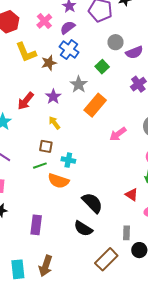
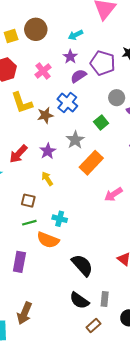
purple semicircle: (68, 28) -> (78, 76), moved
brown square: (46, 146) -> (28, 201), moved
purple rectangle: (36, 225) -> (19, 262), moved
black semicircle: (83, 229) -> (79, 300), moved
gray rectangle: (126, 233) -> (105, 299), moved
brown rectangle: (106, 259) -> (93, 326), size x0.6
brown arrow: (46, 266) -> (24, 313), moved

